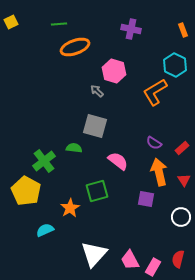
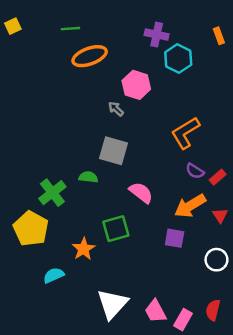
cyan hexagon: (175, 65) -> (178, 59), moved
orange L-shape: (155, 92) -> (185, 133), moved
purple semicircle: (154, 143) -> (195, 171), moved
orange arrow: (159, 172) -> (190, 206), turned -108

